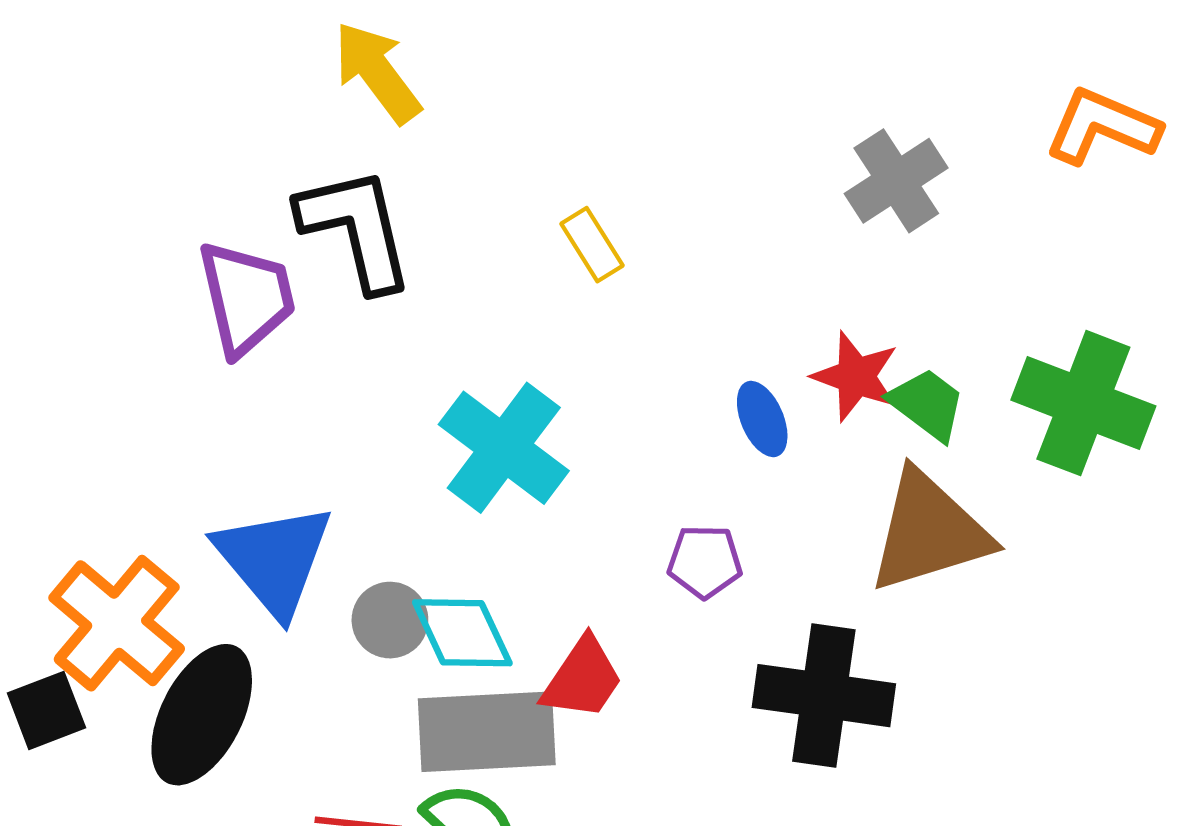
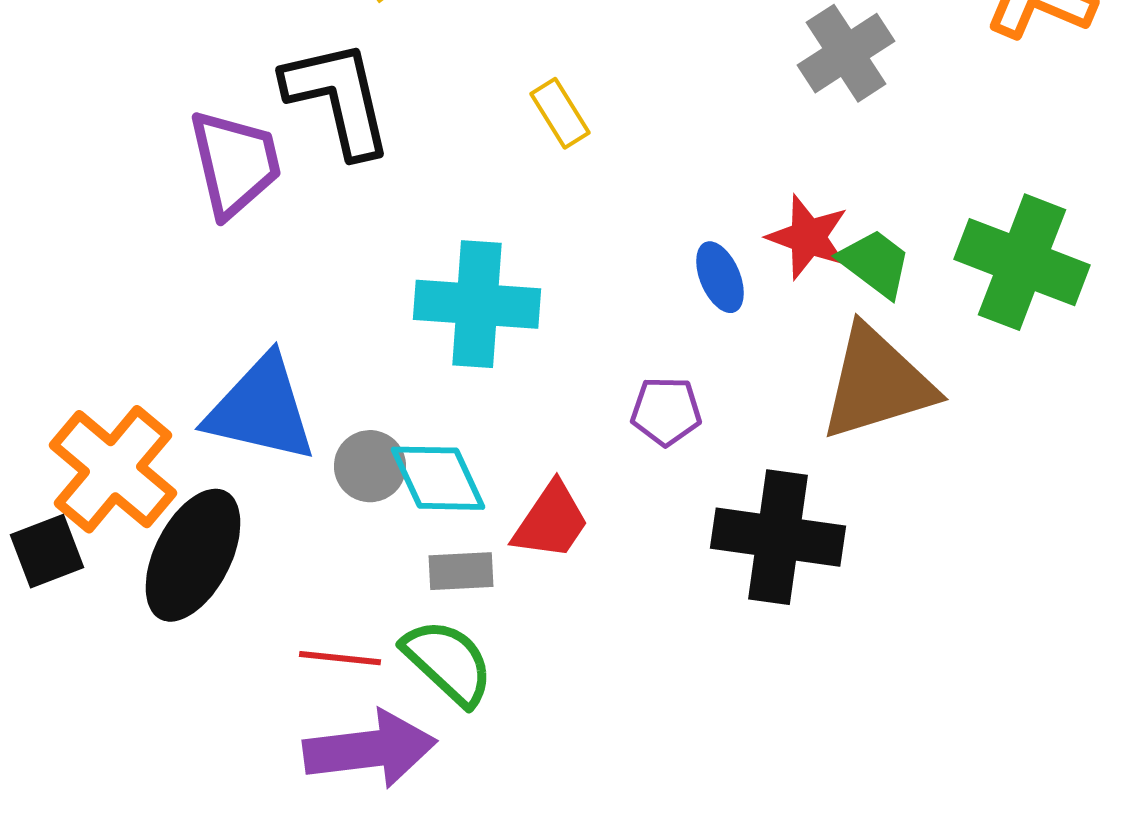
cyan cross: (504, 448) -> (477, 304), turned -33
blue triangle: (274, 559) -> (261, 409), turned -37
gray rectangle: (487, 732) -> (461, 571), size x0.5

